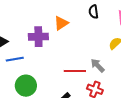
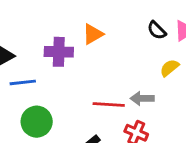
black semicircle: (94, 12) -> (157, 30), moved, turned -40
gray arrow: (98, 65) -> (142, 98), turned -49

